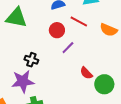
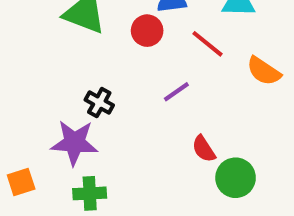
red circle: (57, 30) -> (147, 31), moved

